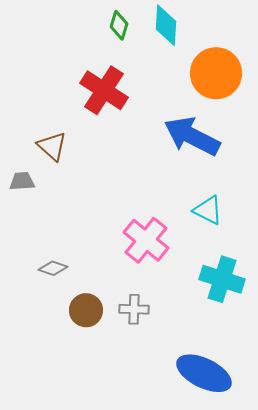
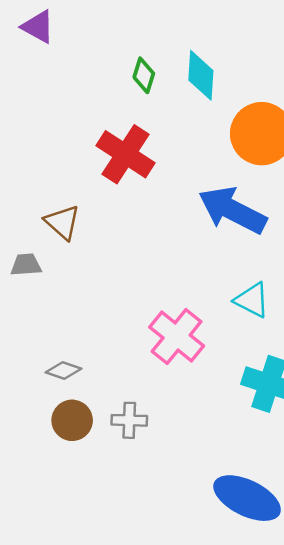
gray cross: (134, 309) -> (129, 420), moved
brown circle: (86, 310) -> (72, 420), moved

